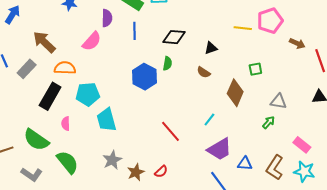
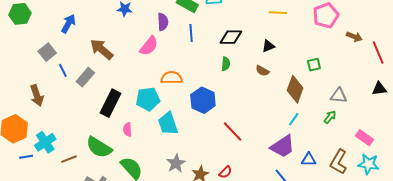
yellow line: (243, 28) -> (278, 13), moved
orange semicircle: (65, 68) -> (172, 78), moved
blue hexagon: (145, 77) -> (203, 100), moved
cyan line: (209, 119) -> (294, 119), moved

